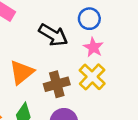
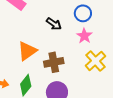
black arrow: (53, 35) -> (54, 24), size x0.7
yellow cross: (92, 77) -> (95, 61), moved

